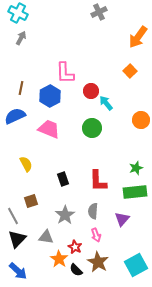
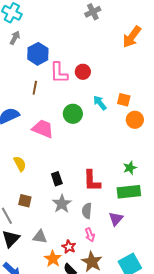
orange square: (130, 71) -> (124, 100), moved, turned -32
brown line: (21, 88) -> (35, 88), moved
red circle: (91, 91) -> (83, 72), moved
blue hexagon: (50, 96) -> (38, 54), moved
green circle: (92, 128) -> (73, 114), moved
brown square: (31, 201) -> (25, 201), turned 32
gray star: (65, 215) -> (62, 204), moved

